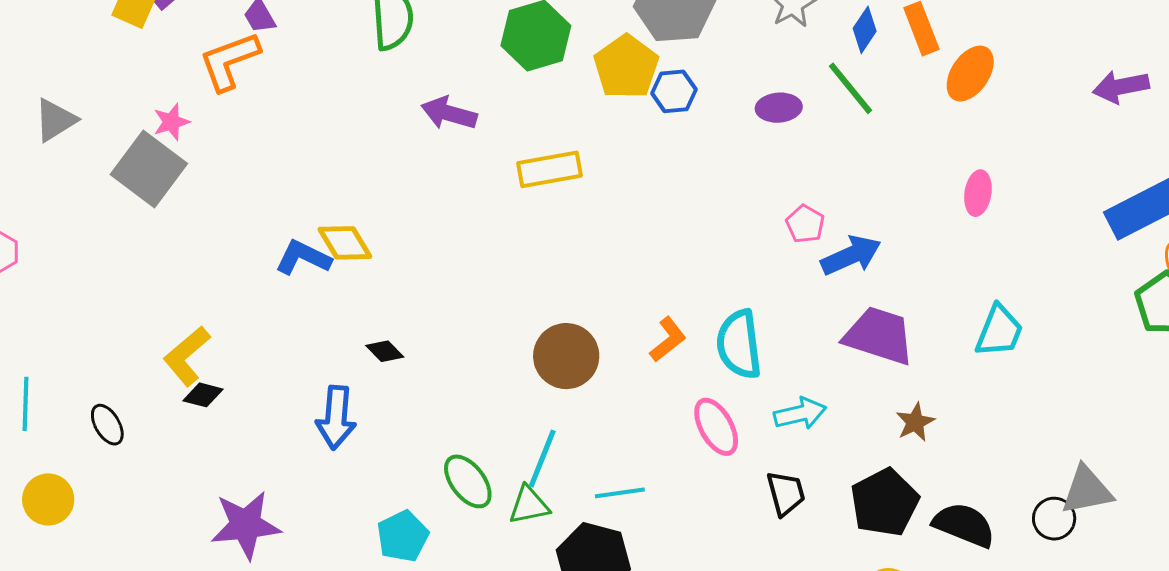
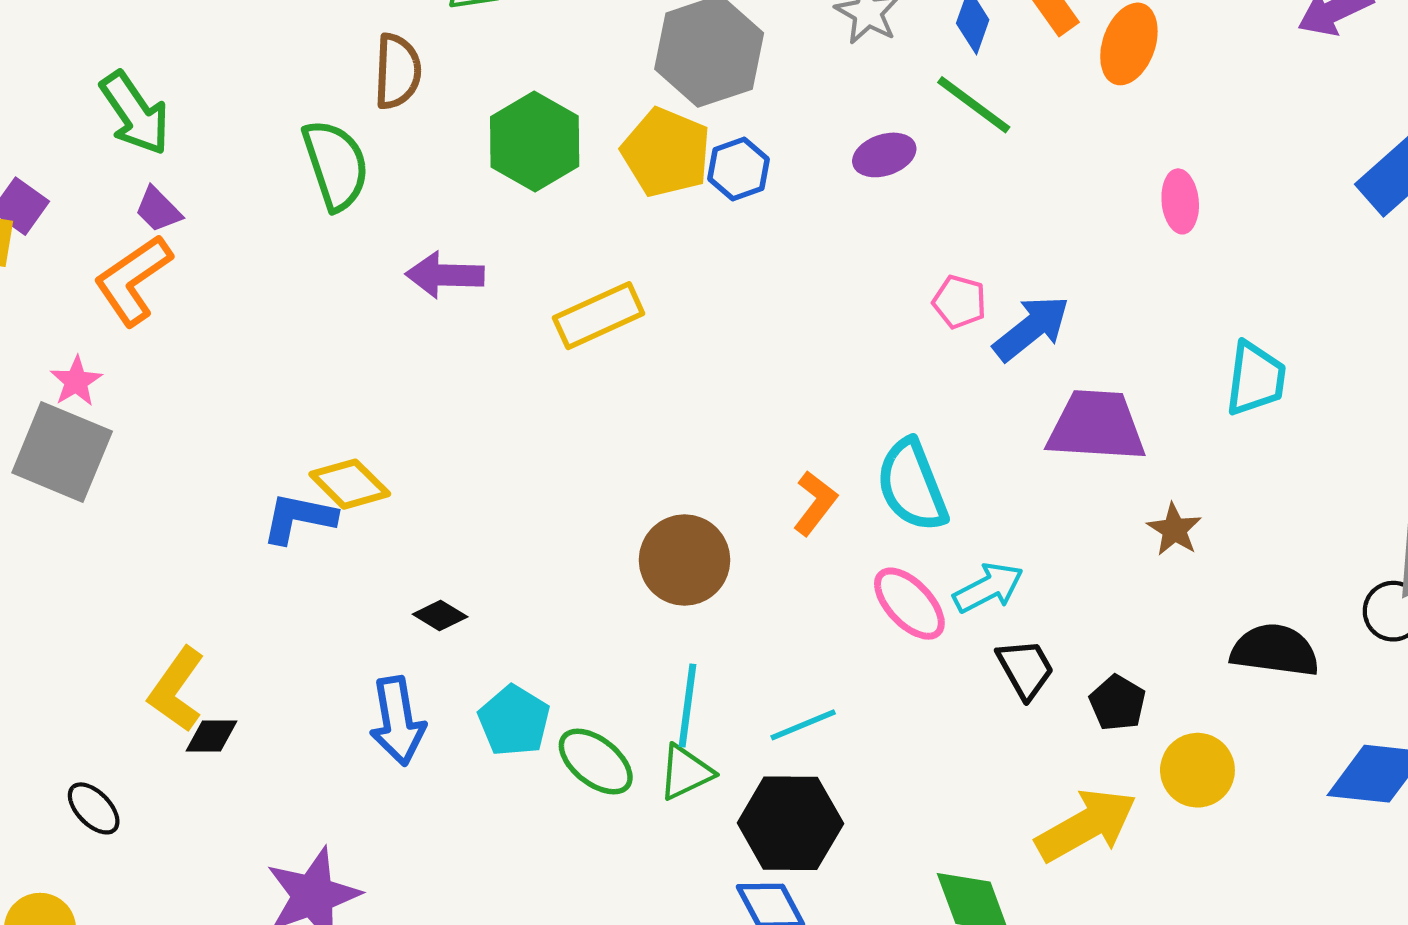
cyan arrow: (800, 413) -> (988, 588), moved
black pentagon: (885, 502) -> (1117, 703), moved, size x0.6
cyan pentagon: (403, 536) -> (514, 721), moved

